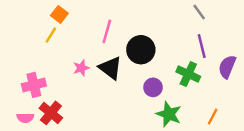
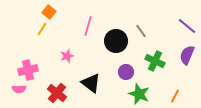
gray line: (199, 12) -> (141, 31), moved
purple line: (202, 46) -> (187, 26), moved, turned -36
black triangle: (110, 68) -> (91, 83), moved
red cross: (51, 113) -> (57, 93), moved
pink semicircle: (25, 118) -> (19, 89), moved

